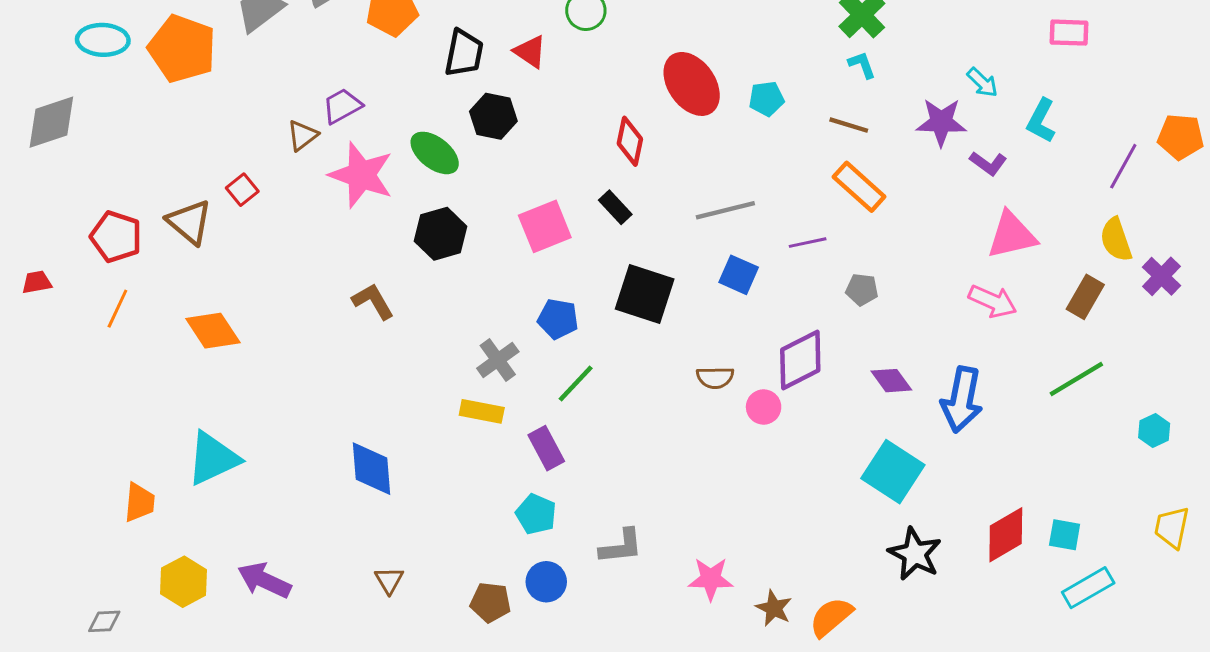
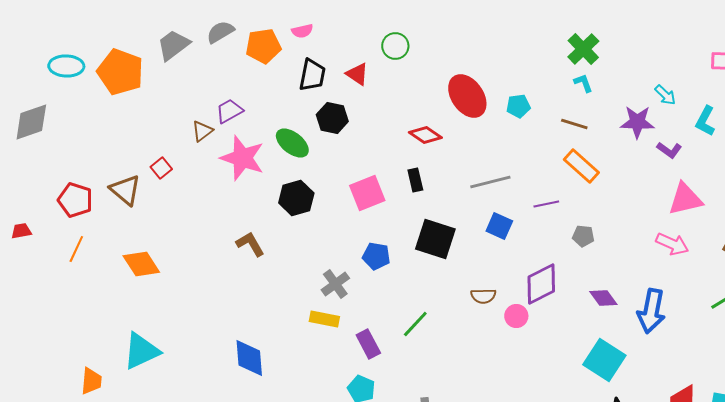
red diamond: (630, 141) -> (425, 135), turned -68
black rectangle: (615, 207) -> (415, 180), turned 30
green line: (576, 384) -> (415, 324), moved

